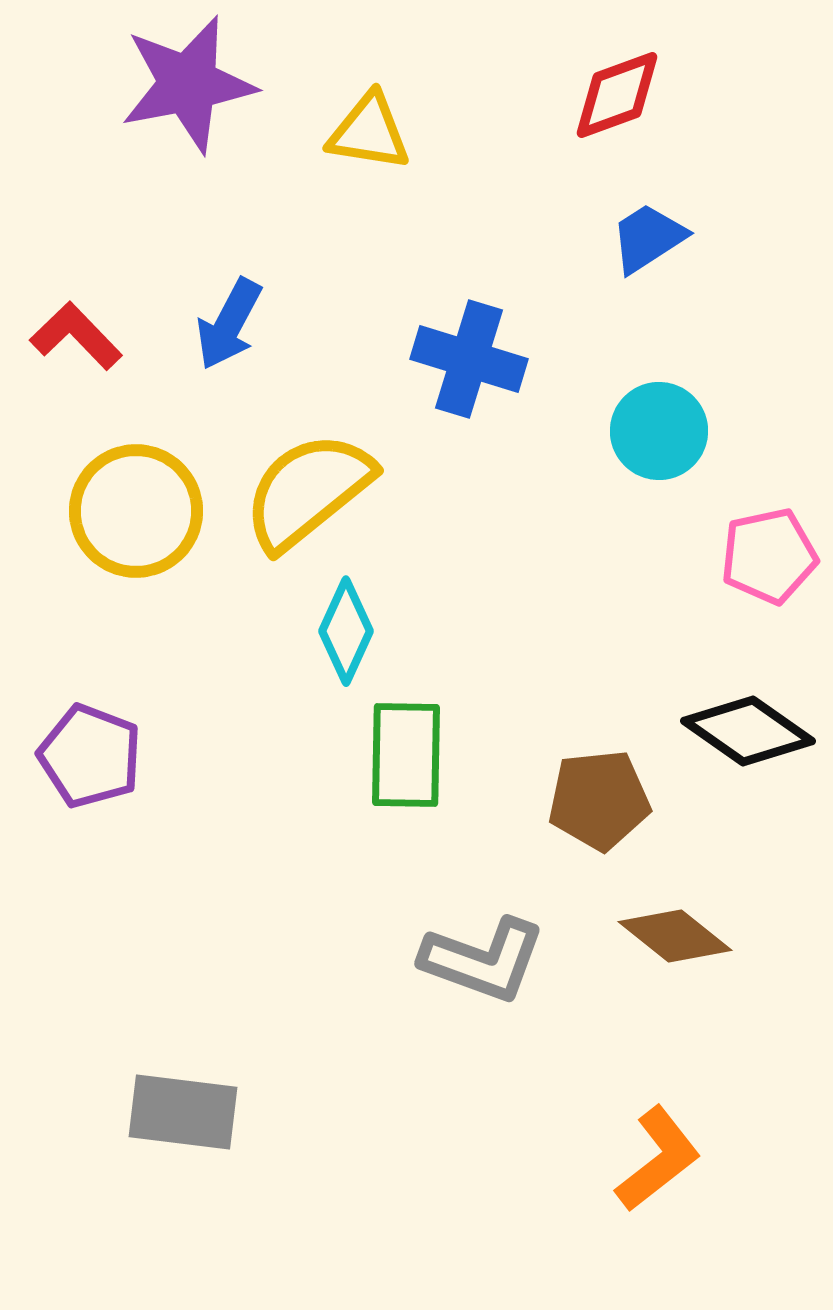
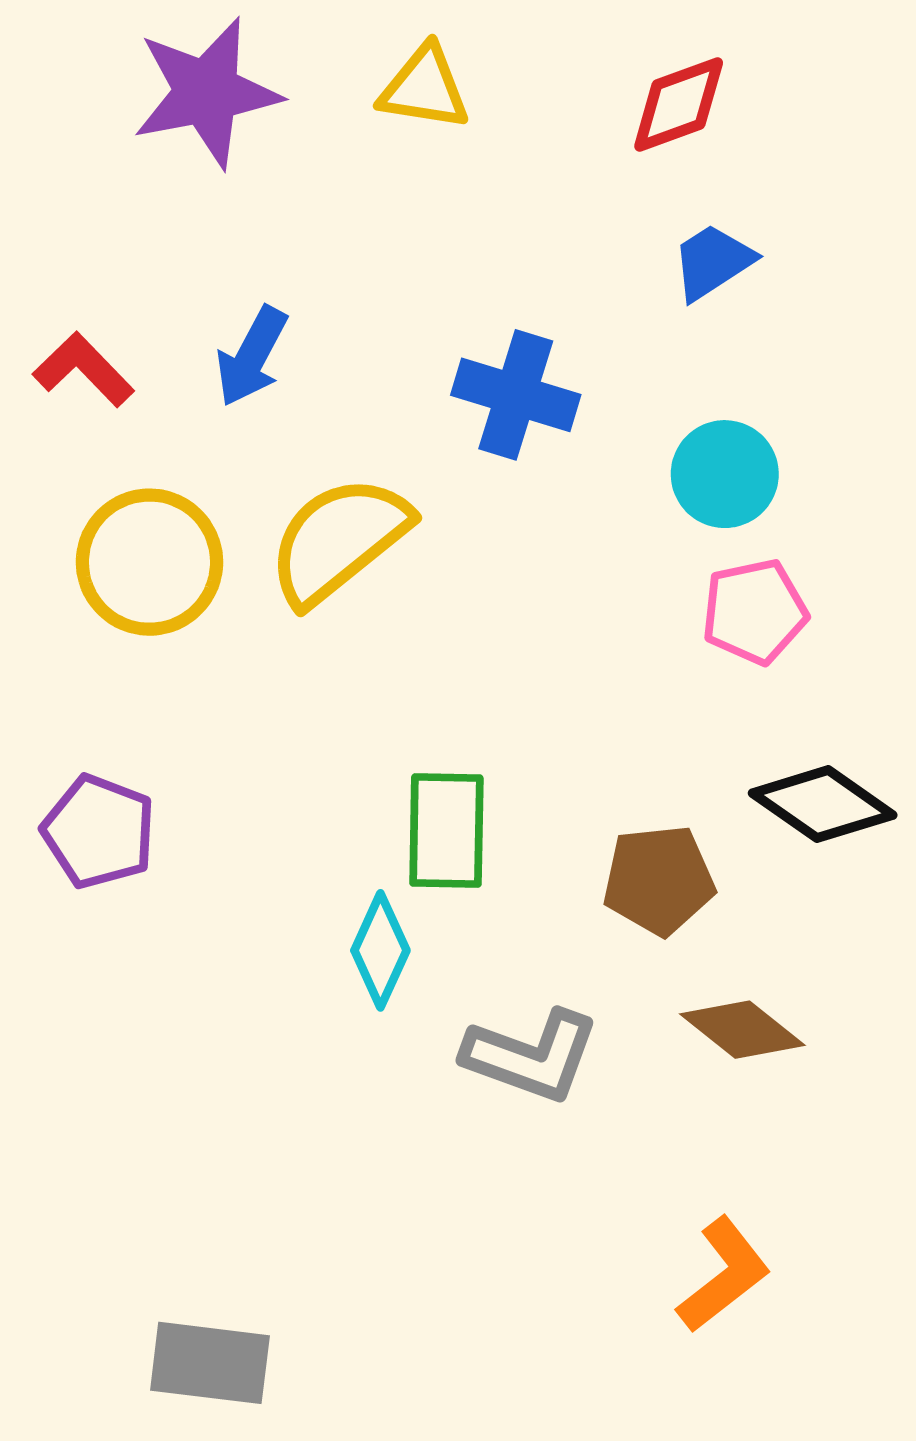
yellow triangle: (369, 132) -> (424, 88), moved
pink pentagon: (769, 556) -> (754, 612), moved
cyan diamond: (346, 631) -> (380, 950), moved
gray rectangle: (183, 1112) -> (210, 1363), moved

